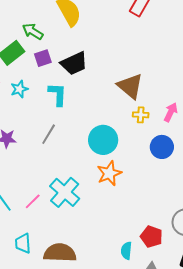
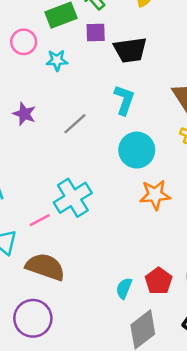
cyan L-shape: (58, 94) -> (124, 100), moved
orange star: (109, 173) -> (155, 195), moved
pink line: (33, 201) -> (40, 220), moved

